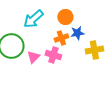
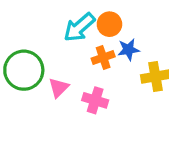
cyan arrow: (33, 19) -> (79, 27), moved
pink cross: (53, 55) -> (95, 100), moved

